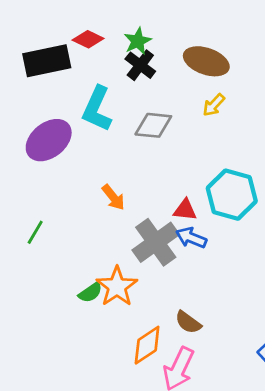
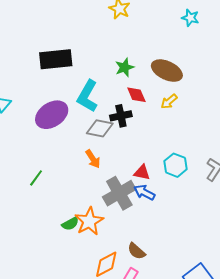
red diamond: (88, 39) -> (136, 95), moved, turned 35
green star: (138, 41) -> (125, 67), moved
black cross: (140, 65) -> (121, 116), moved, turned 35
gray diamond: (153, 125) -> (100, 128), moved
cyan hexagon: (232, 195) -> (175, 165), size x0.7

